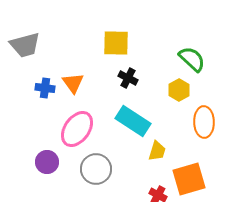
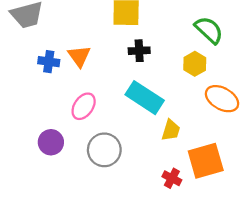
black cross: (128, 78) -> (139, 51), turned -30
orange ellipse: (204, 122) -> (222, 99), turned -60
pink ellipse: (77, 129) -> (84, 106), size x0.7

